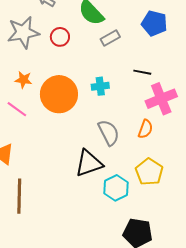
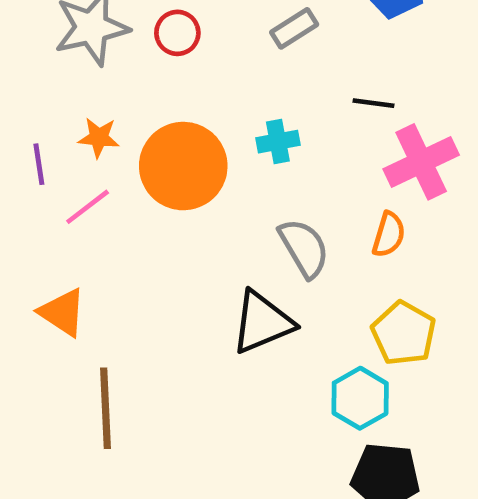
pink line: (17, 109) -> (88, 207), turned -70
cyan hexagon: (116, 188) -> (360, 398), moved

